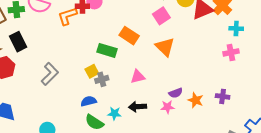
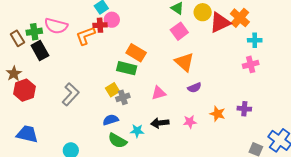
orange rectangle: (129, 36) -> (136, 53), moved
black rectangle: (18, 42) -> (40, 51), moved
purple semicircle: (176, 93) -> (194, 88), moved

